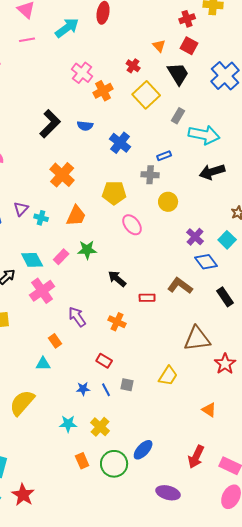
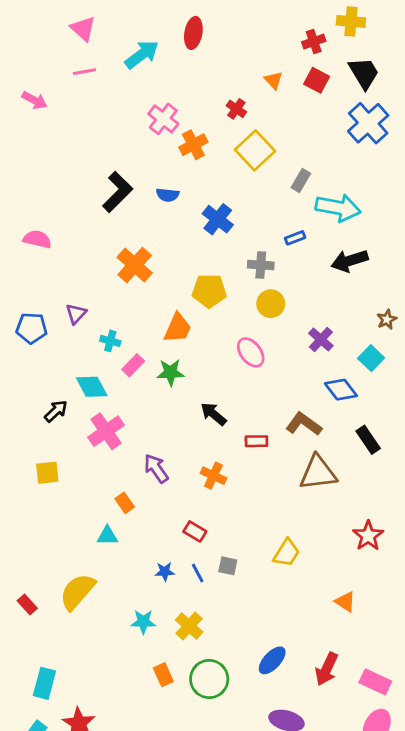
black trapezoid: (178, 74) -> (364, 73), moved
blue rectangle: (164, 156) -> (295, 238), moved
yellow circle: (168, 202) -> (271, 304), moved
orange trapezoid: (76, 216) -> (178, 328), moved
cyan cross: (41, 218) -> (110, 341), moved
pink ellipse: (132, 225) -> (251, 352), moved
purple cross: (195, 237) -> (321, 340), moved
pink rectangle: (61, 257) -> (133, 365), moved
brown triangle: (197, 339) -> (318, 473), moved
blue ellipse: (143, 450) -> (272, 660), moved

